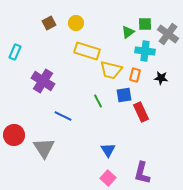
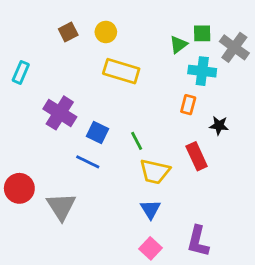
yellow trapezoid: (111, 70) -> (155, 172), moved
black star: (161, 78) -> (219, 126), moved
blue square: (124, 95) -> (97, 132), moved, turned 35

